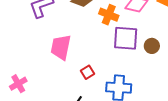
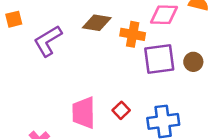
pink trapezoid: (61, 47) -> (84, 113), moved

